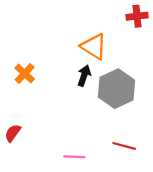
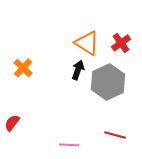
red cross: (137, 16) -> (121, 43), moved, turned -30

